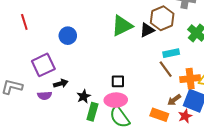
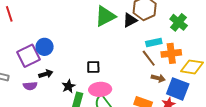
blue circle: (68, 36) -> (45, 47), moved
orange cross: (190, 79) -> (171, 53), moved
black square: (118, 81) -> (93, 67), moved
brown arrow: (174, 100) -> (158, 78), moved, turned -128

